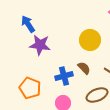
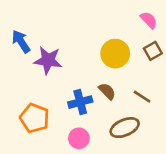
blue arrow: (28, 24) -> (21, 41), moved

